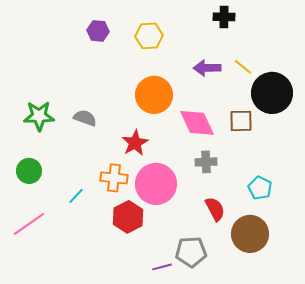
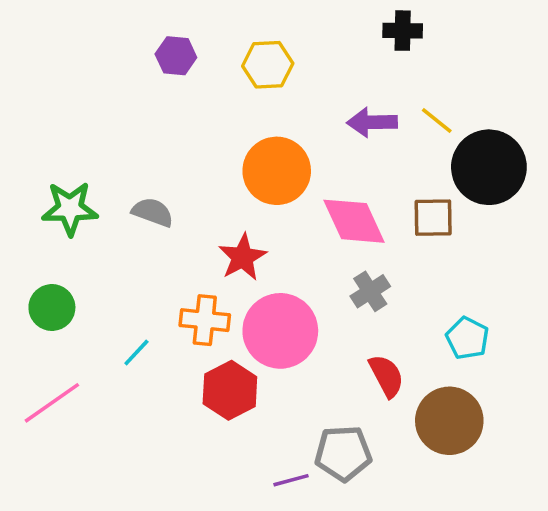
gray cross: (206, 162) -> (370, 291), turned -30

